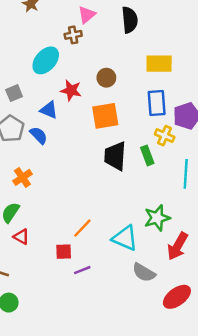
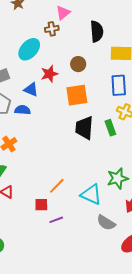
black semicircle: (130, 20) -> (97, 31), moved
red star: (71, 90) -> (49, 74), turned -30
blue semicircle: (39, 135) -> (23, 110), turned -42

